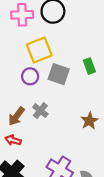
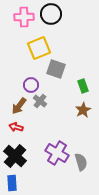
green rectangle: (89, 66) -> (83, 86), moved
purple circle: (30, 76) -> (31, 85), moved

